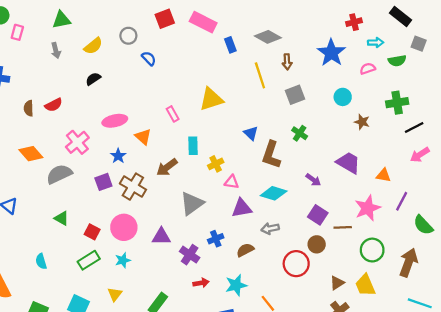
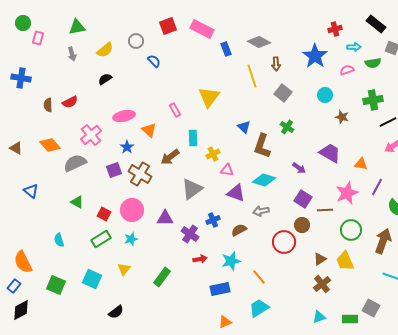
gray square: (295, 95) -> (283, 93), turned -30
yellow triangle: (211, 99) -> (209, 97), turned -35
purple triangle: (242, 208) -> (236, 193), turned 30

